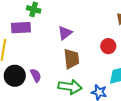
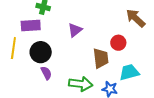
brown trapezoid: (71, 59) -> (101, 58), moved
black circle: (15, 76) -> (41, 52), moved

